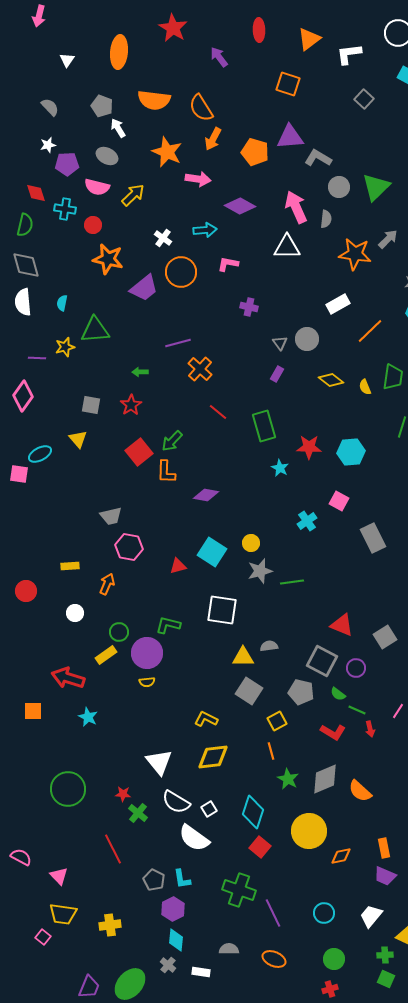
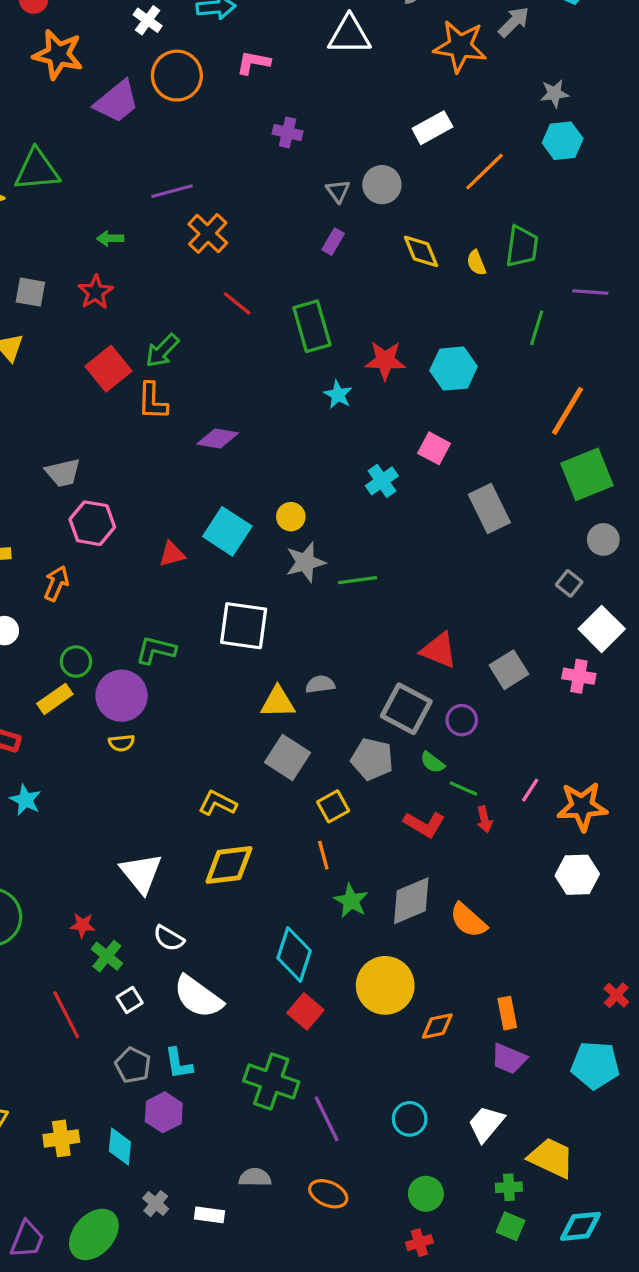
yellow diamond: (331, 380) -> (421, 251), turned 30
white semicircle: (176, 802) -> (169, 938), size x0.7
white square: (209, 809) -> (130, 1000), moved
cyan diamond: (176, 940) -> (120, 1147), moved

